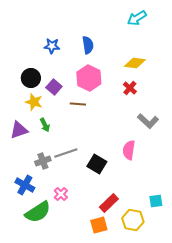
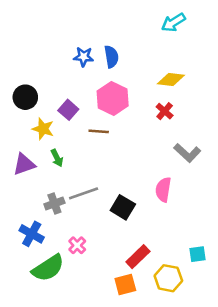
blue star: (52, 46) -> (84, 57), moved
black circle: (31, 78) -> (25, 97), moved

